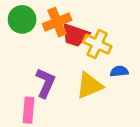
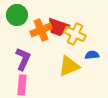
orange cross: (57, 22) -> (41, 30), moved
purple L-shape: (45, 83) -> (23, 59), moved

